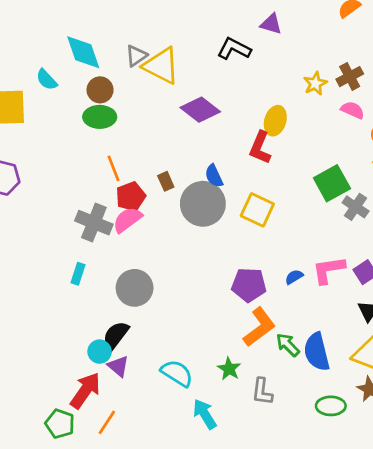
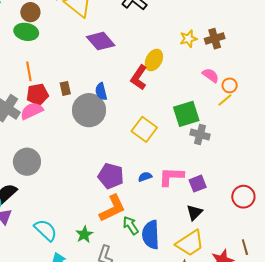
pink semicircle: (353, 110) -> (211, 75), moved
gray cross: (356, 207) -> (200, 135), turned -30
yellow square: (257, 210) -> (144, 129), moved

